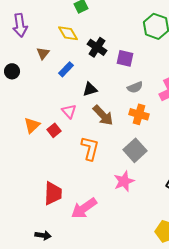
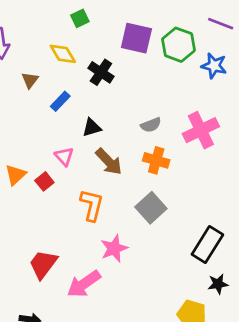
purple square: (125, 58) -> (136, 38), moved, size x1.4
pink star: (124, 181) -> (114, 248), moved
red trapezoid: (53, 193) -> (43, 264), turned -145

